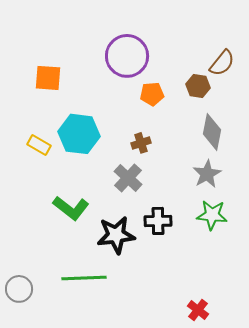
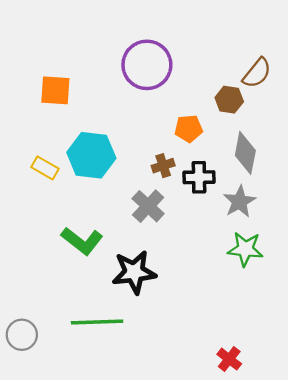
orange pentagon: (152, 94) -> (189, 129), moved
black cross: (158, 221) -> (199, 177), moved

